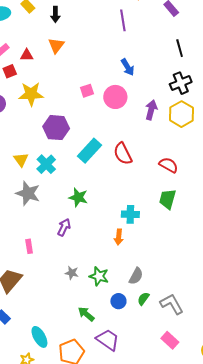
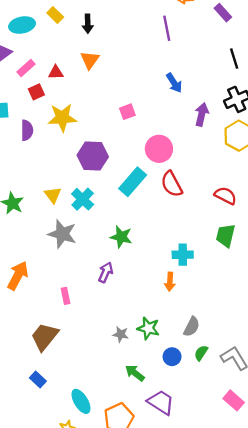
pink circle: (115, 97) -> (159, 149), moved
purple arrow: (151, 110) -> (202, 114), moved
gray star: (72, 273) -> (121, 334), moved

